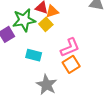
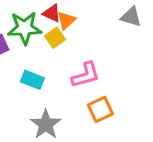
orange triangle: (52, 11) -> (66, 20), turned -32
orange square: (71, 64) -> (100, 109), moved

